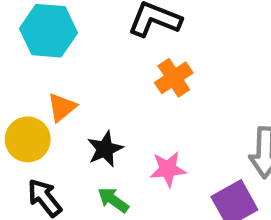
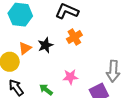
black star: (105, 149) -> (45, 45), moved

